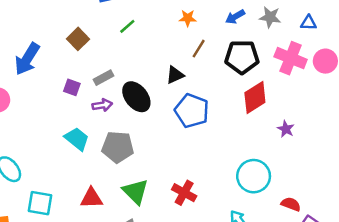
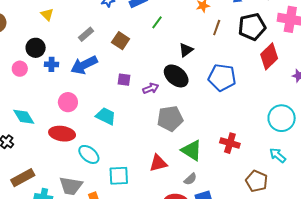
blue arrow: (27, 59) -> (84, 65), turned 44
black triangle: (175, 75) -> (186, 50), moved
gray rectangle: (104, 78) -> (86, 34), moved
cyan trapezoid: (77, 139) -> (106, 116), moved

